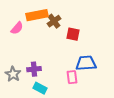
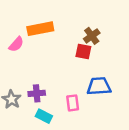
brown cross: (54, 21) -> (92, 36), moved
pink rectangle: (72, 77) -> (73, 103), moved

